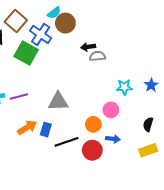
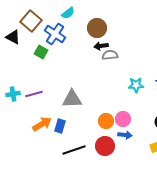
brown circle: (65, 23) -> (97, 28), moved
green square: (26, 53) -> (41, 52), size x0.6
pink circle: (111, 110) -> (123, 119), moved
black line: (66, 142) -> (74, 150), moved

